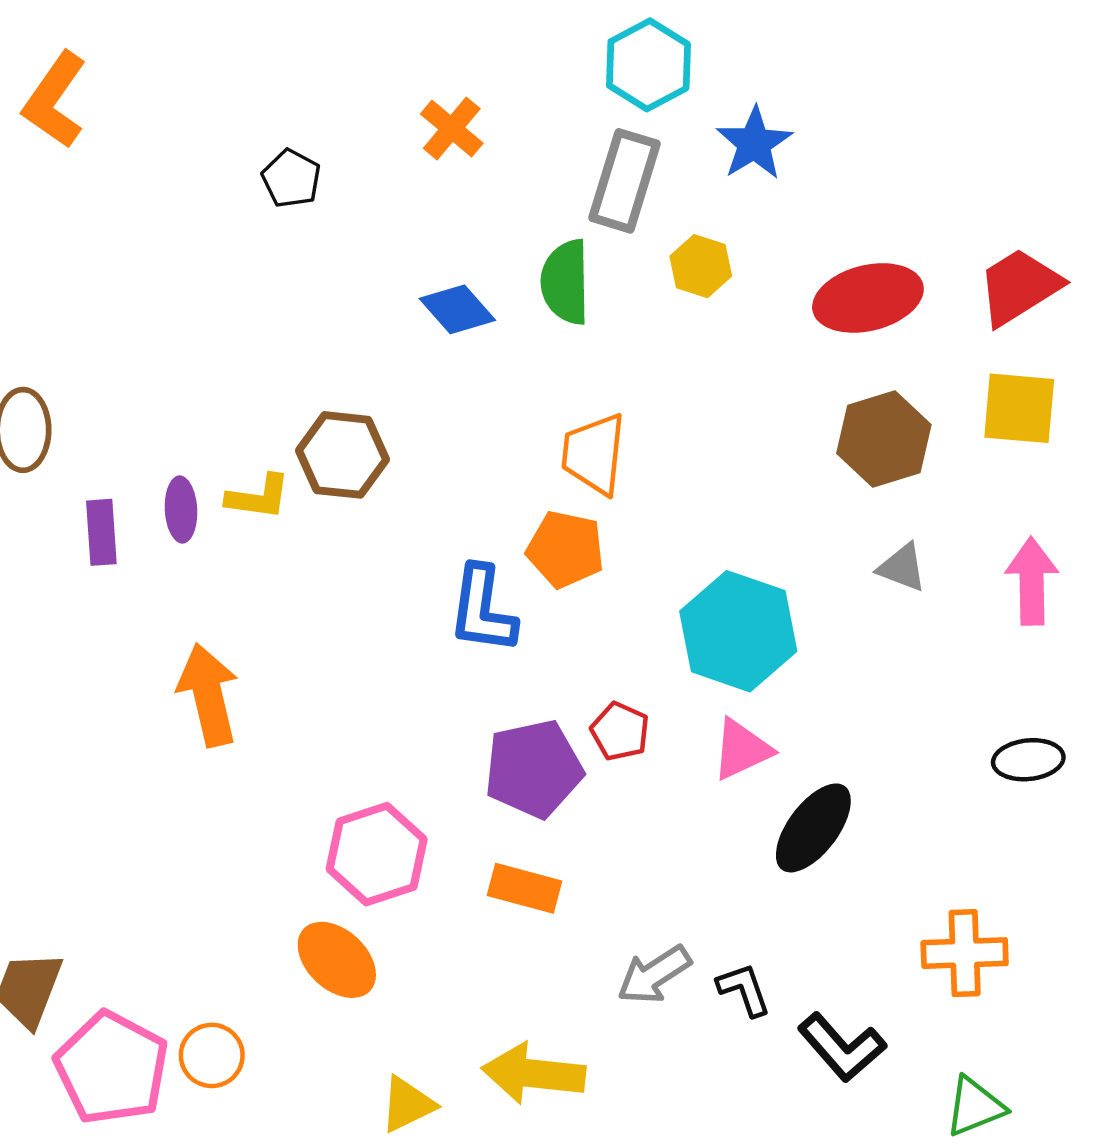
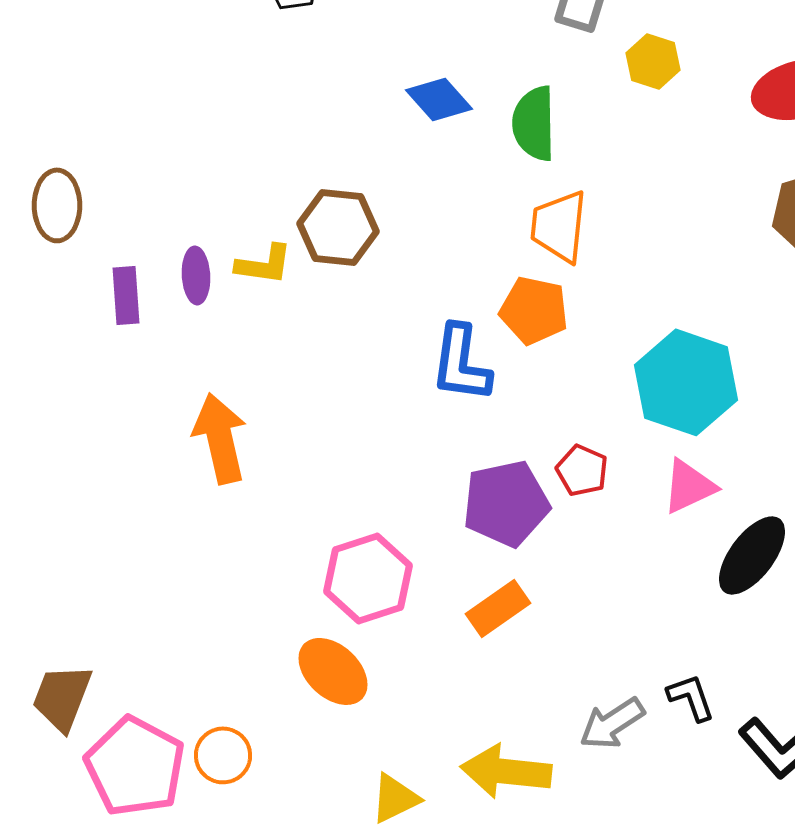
green semicircle: (565, 282) -> (534, 123), moved
orange rectangle: (524, 888) -> (498, 608), turned -50
gray arrow: (654, 975) -> (612, 723), moved

